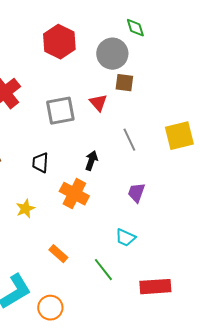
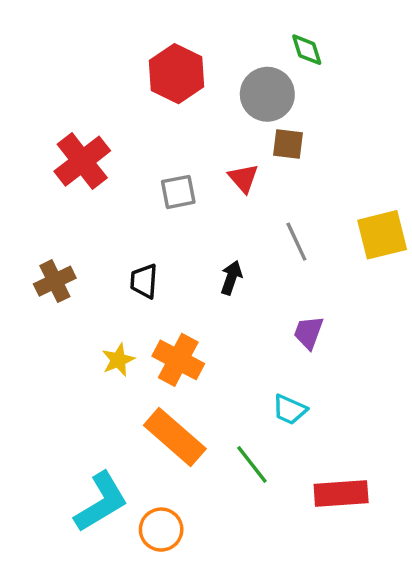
gray square: (60, 111) -> (178, 192), size x0.7
orange cross: (74, 194) -> (178, 360), moved
orange rectangle: (58, 254) -> (175, 437), size x1.8

